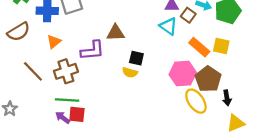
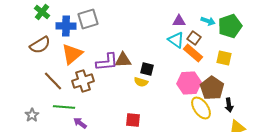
brown square: (188, 15) -> (194, 38), moved
brown triangle: (116, 33) -> (123, 60), moved
orange triangle: (54, 42) -> (72, 54), size x1.6
orange rectangle: (199, 47) -> (193, 53), moved
green line: (67, 100) -> (64, 107), moved
red square: (77, 114) -> (133, 120), moved

